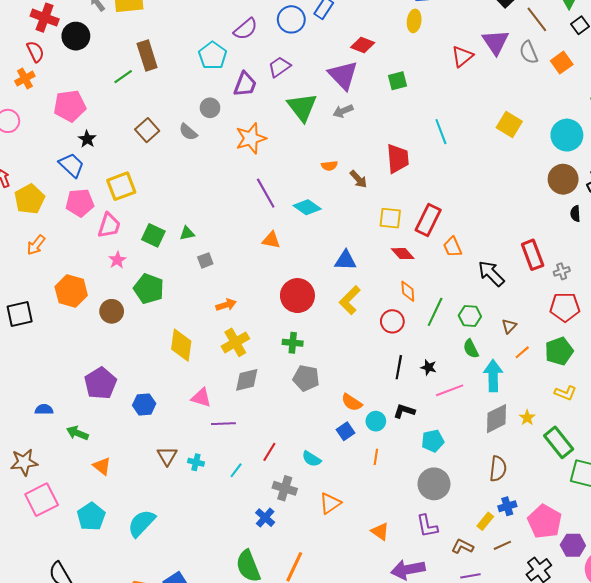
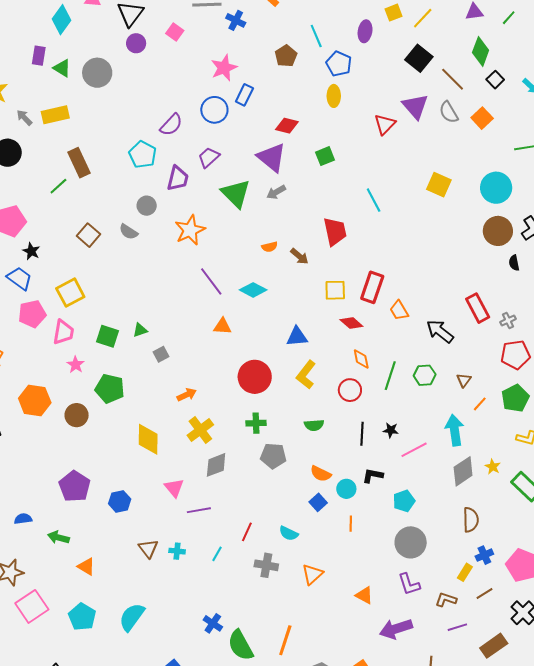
green semicircle: (471, 349) -> (314, 425), moved, turned -60
pink triangle: (201, 398) -> (174, 488), turned 40
blue cross: (265, 518) -> (213, 623), moved

